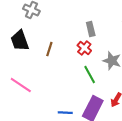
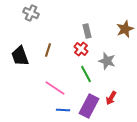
black trapezoid: (20, 41) -> (20, 56), moved
pink line: (21, 85) -> (55, 88), moved

